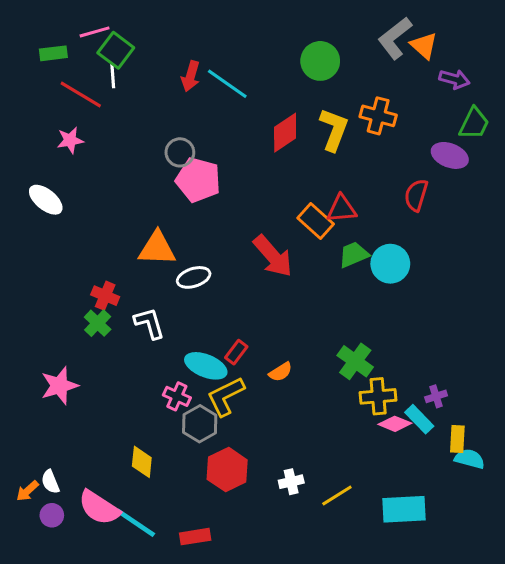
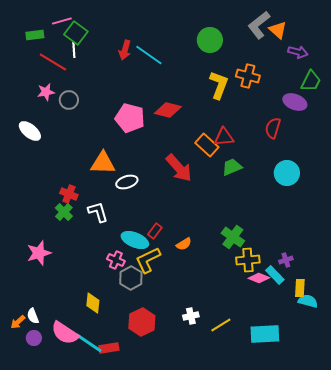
red diamond: (285, 133) -> (168, 110), moved, turned 48
gray circle: (180, 152) -> (69, 100), moved
cyan circle: (390, 264) -> (287, 173), moved
red hexagon: (227, 470) -> (142, 322), moved
red rectangle: (195, 537) -> (109, 348), moved

